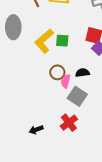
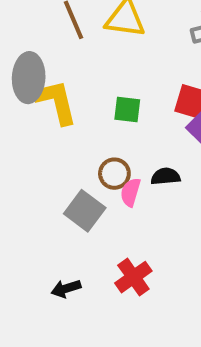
yellow L-shape: (44, 41) -> (56, 102), moved, turned 115
gray square: (77, 96) -> (85, 211), moved

